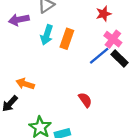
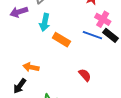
orange rectangle: (67, 39) -> (61, 40), moved, turned -72
blue line: (99, 56) -> (92, 35), turned 66

